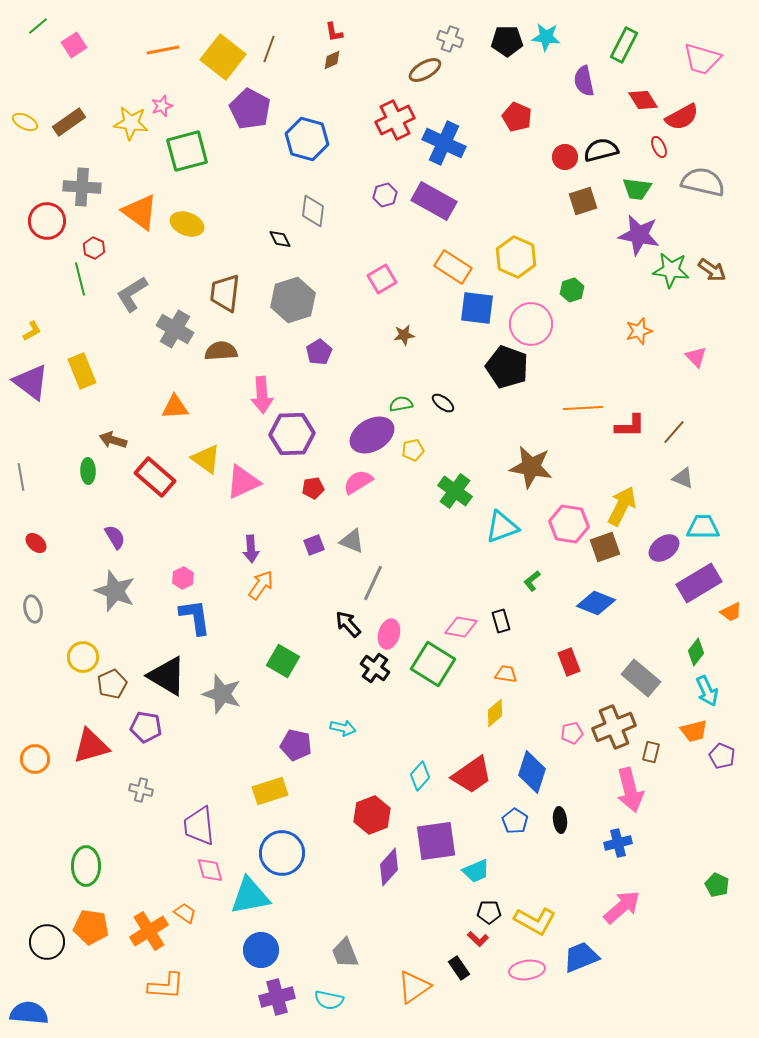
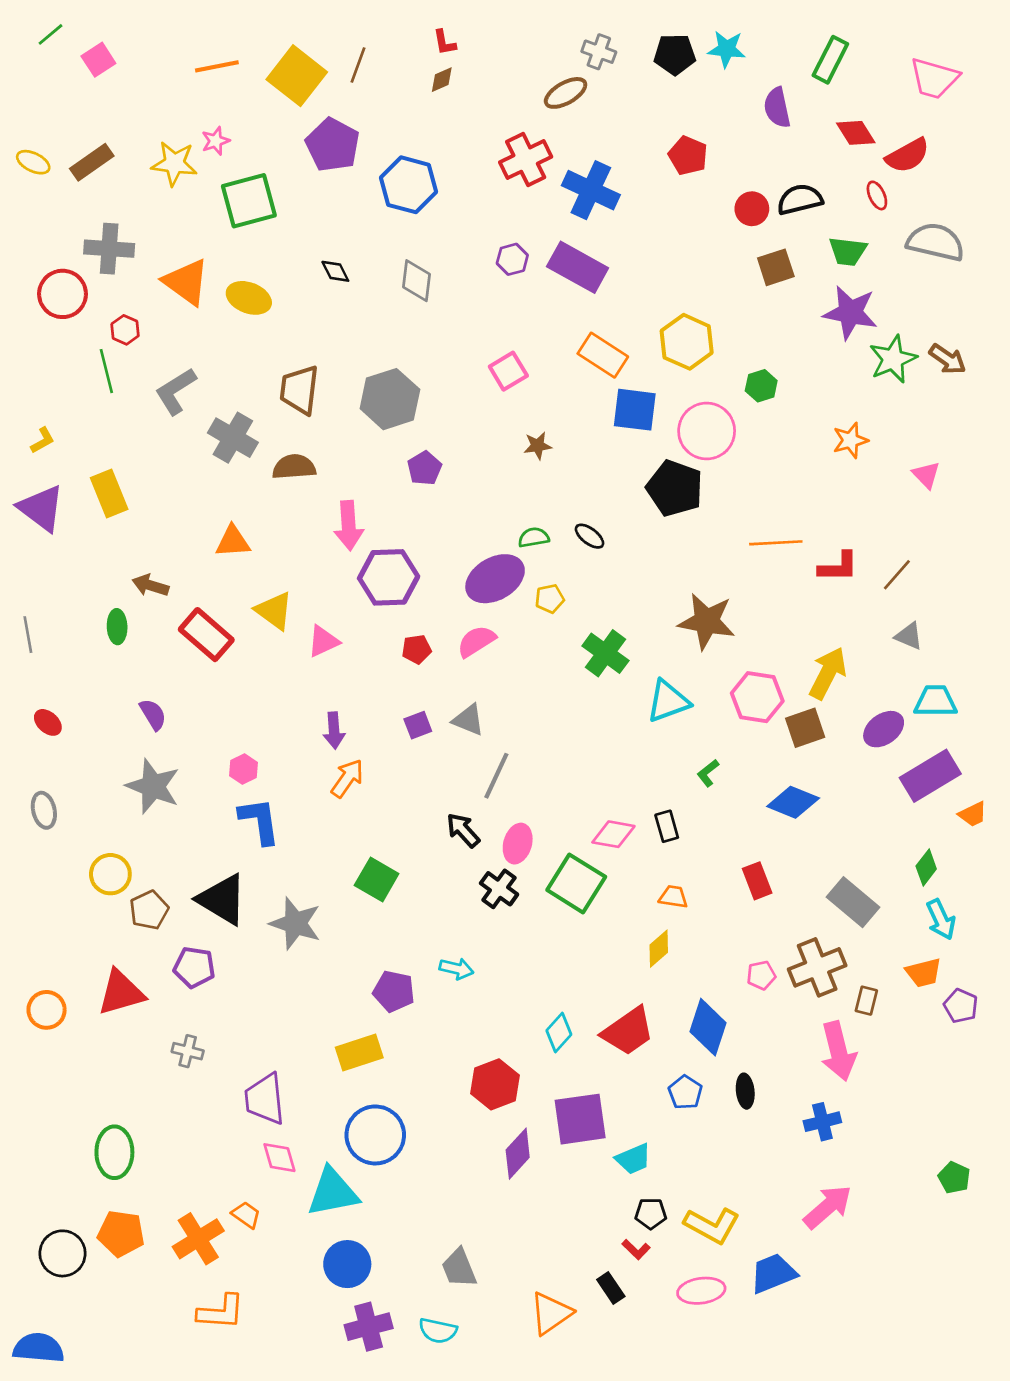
black diamond: (280, 239) -> (335, 271), moved
green star: (671, 270) -> (893, 359), turned -30
pink triangle: (243, 482) -> (323, 641), size x0.7

